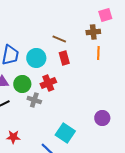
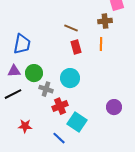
orange line: (98, 53) -> (101, 44), moved
cyan circle: (36, 58) -> (70, 78), moved
red cross: (48, 83) -> (60, 106), moved

